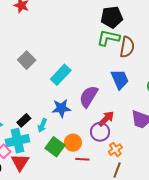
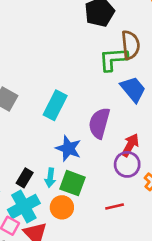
green L-shape: (108, 38) -> (113, 59), moved
blue star: (61, 108) -> (68, 148), turned -30
orange circle: (73, 143) -> (62, 207), moved
green square: (55, 147) -> (73, 183), moved

